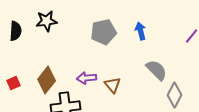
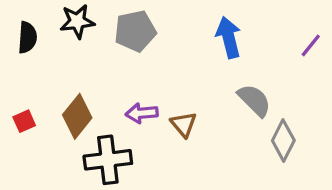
blue arrow: (141, 31) -> (229, 37), size x1.4
gray pentagon: (104, 32) -> (135, 31), moved

